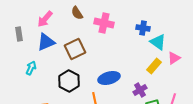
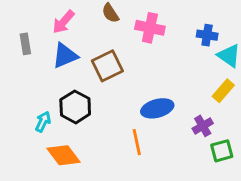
cyan arrow: (31, 68) -> (43, 122), moved
black hexagon: (69, 81) -> (75, 107), moved

